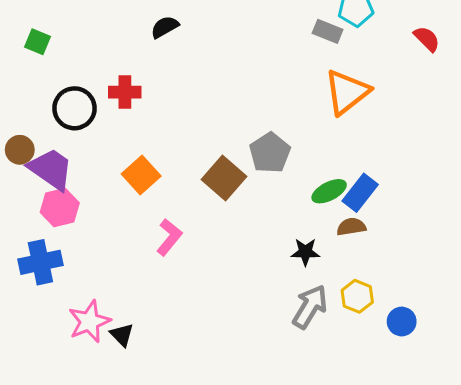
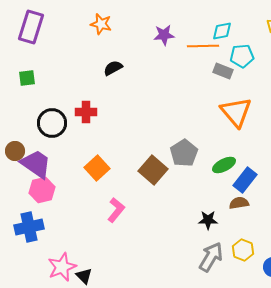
green square: (37, 42) -> (27, 78), turned -30
orange triangle: (347, 92) -> (236, 112), turned -32
green ellipse: (329, 191) -> (224, 165), moved

